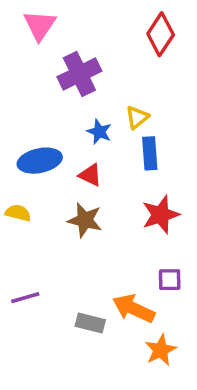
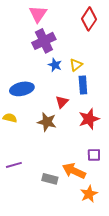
pink triangle: (40, 25) -> (38, 14), moved
blue star: (99, 132) -> (55, 65), moved
red triangle: (90, 175) -> (62, 102), moved, turned 48

